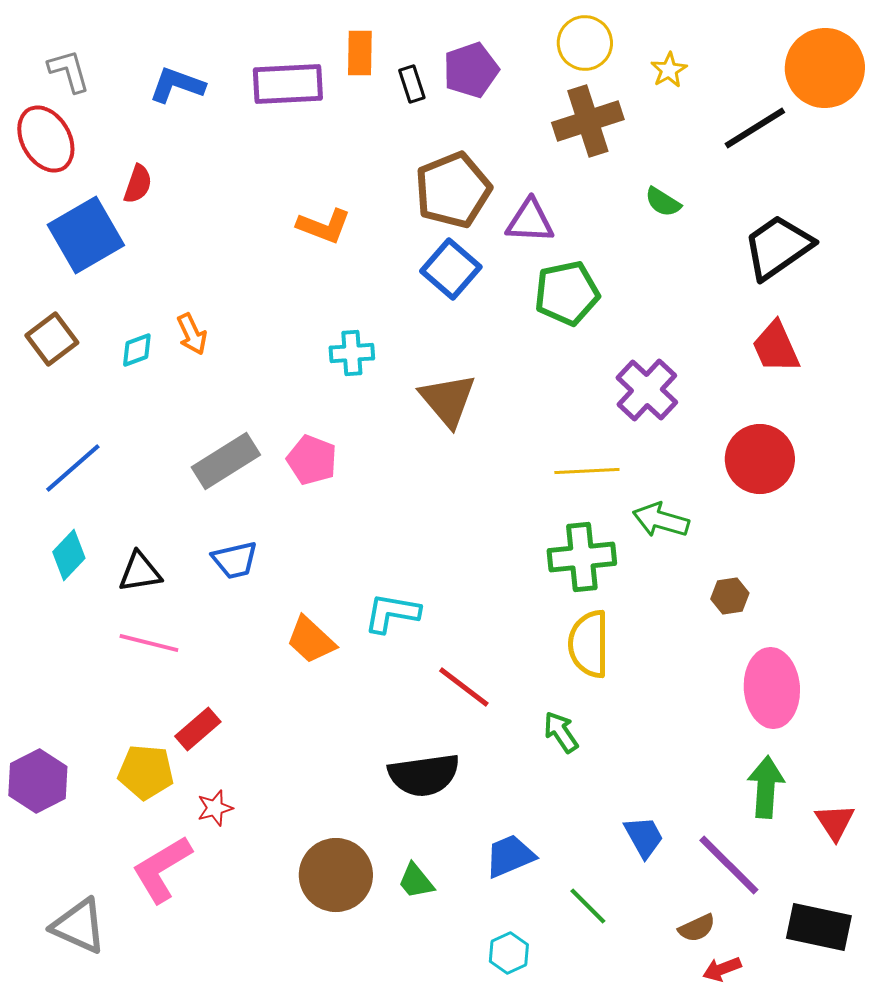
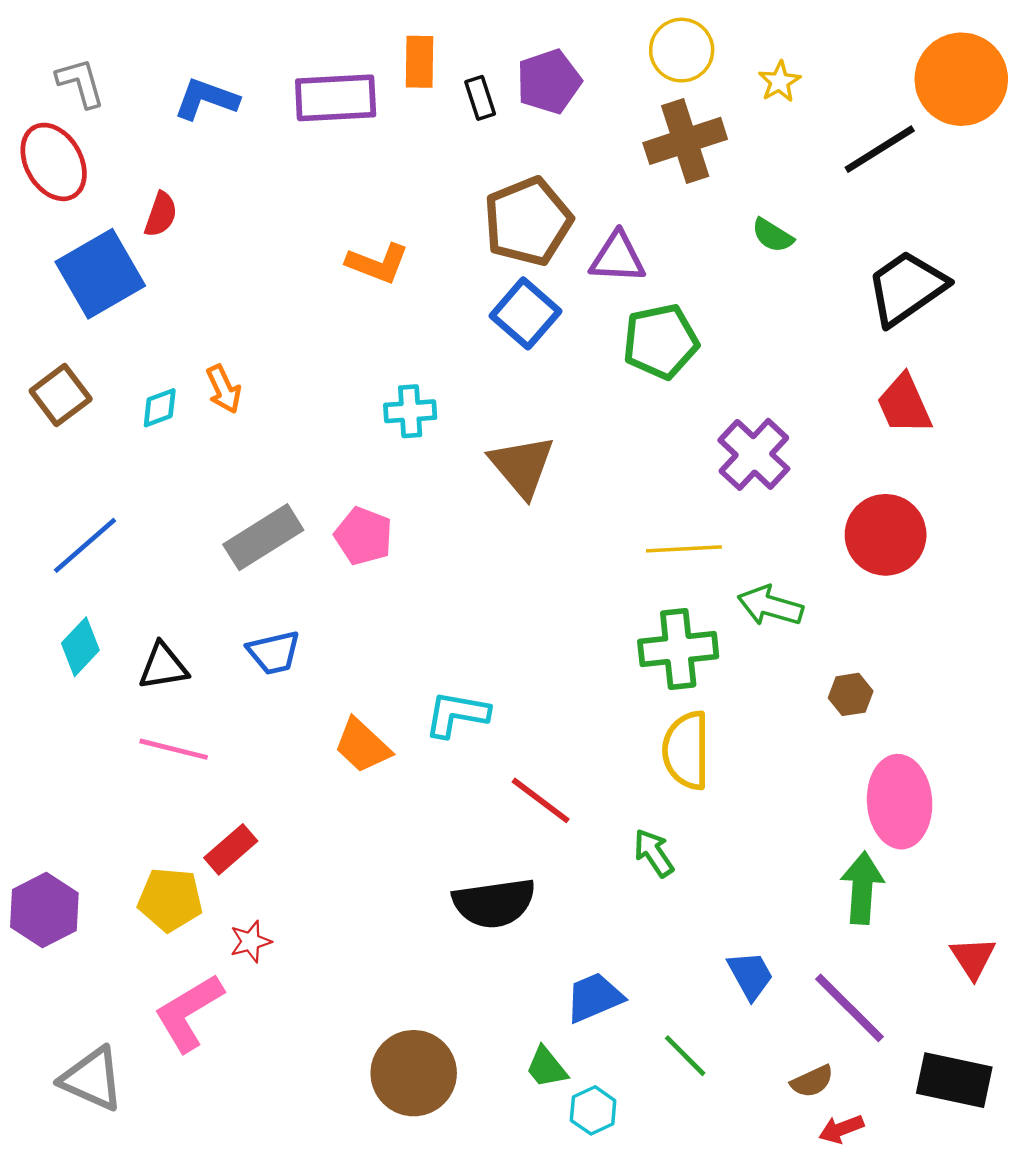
green arrow: (766, 787) -> (862, 888), moved
brown circle: (336, 875) -> (414, 1073), moved
green trapezoid: (416, 881) -> (546, 1067), moved

